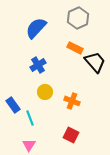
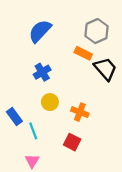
gray hexagon: (78, 18) -> (97, 31), moved
red square: (71, 135) -> (72, 142), moved

